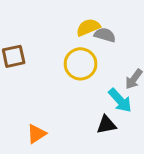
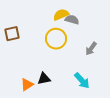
cyan arrow: (120, 100) -> (82, 81), moved
black triangle: (106, 125) -> (44, 79), moved

